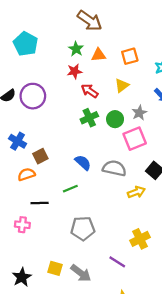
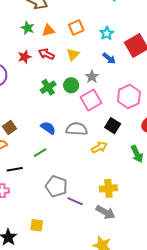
red star: (74, 71) -> (25, 57), moved
red arrow: (90, 91) -> (46, 54), moved
gray pentagon: (83, 228) -> (56, 186), turned 30
yellow cross: (140, 239) -> (108, 188), turned 30
purple line: (117, 262) -> (75, 201), moved
gray arrow: (81, 273) -> (105, 212), moved

